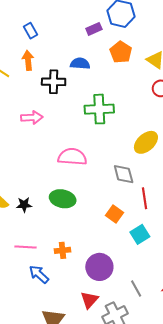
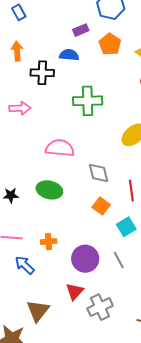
purple rectangle: (94, 29) -> (81, 30), moved
blue rectangle: (30, 31) -> (19, 12), moved
gray diamond: (124, 174) -> (99, 173), moved
gray line: (136, 289) -> (119, 260), moved

